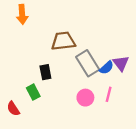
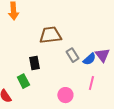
gray rectangle: (88, 63) -> (72, 55), size x0.6
pink circle: (85, 98) -> (65, 95), moved

